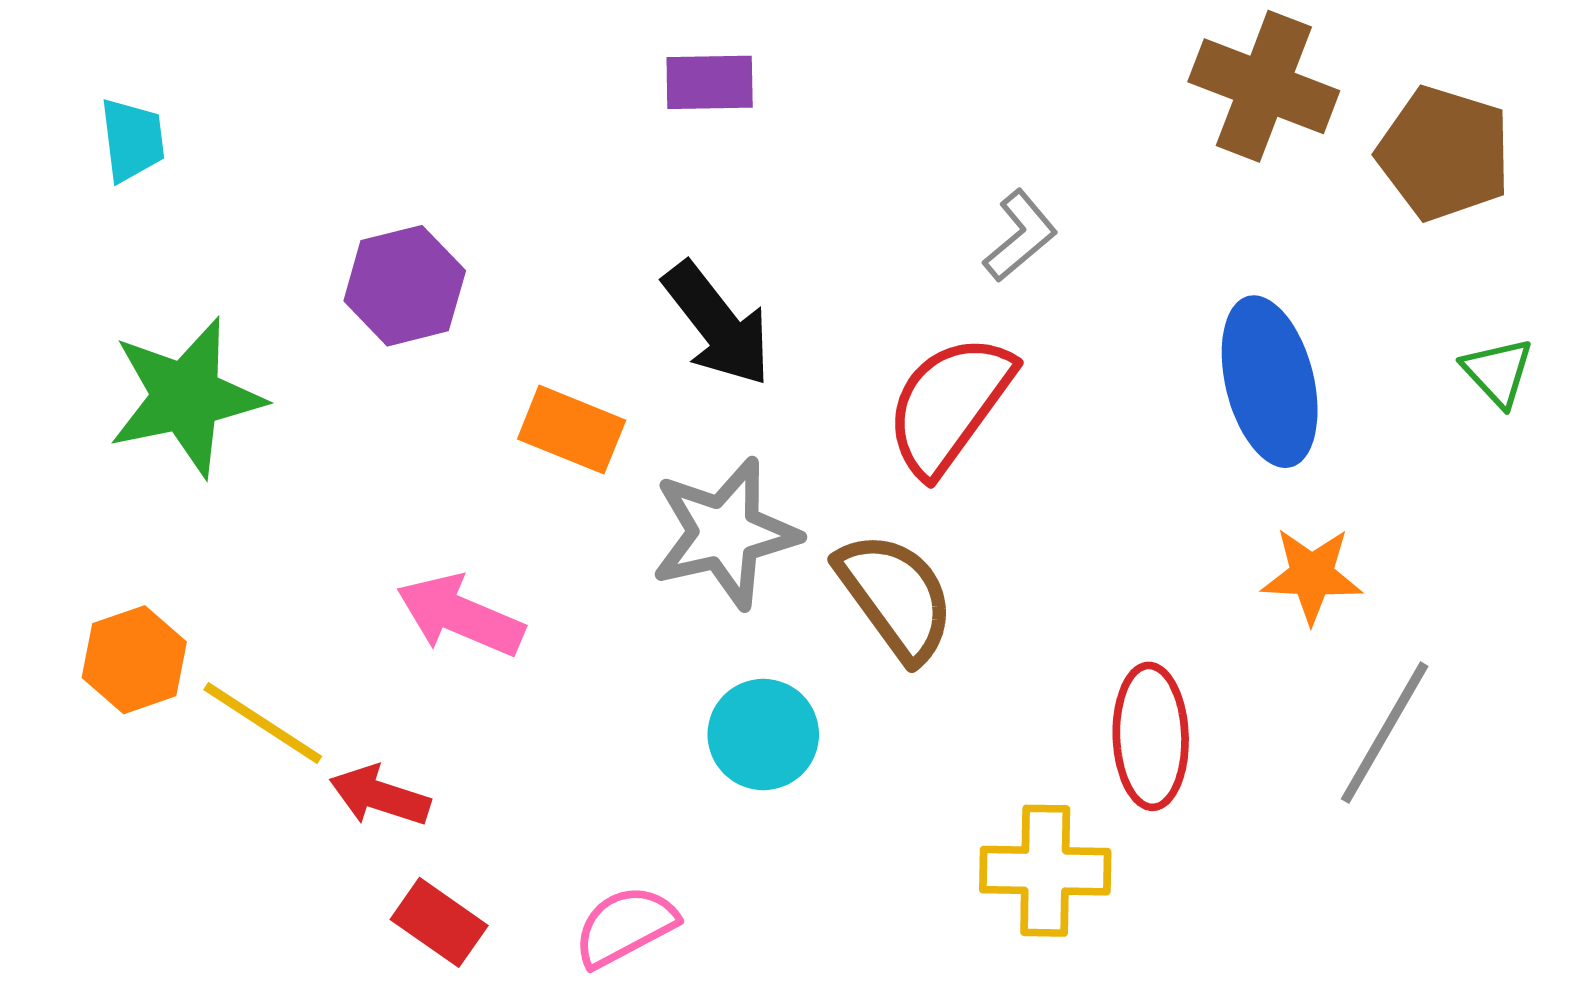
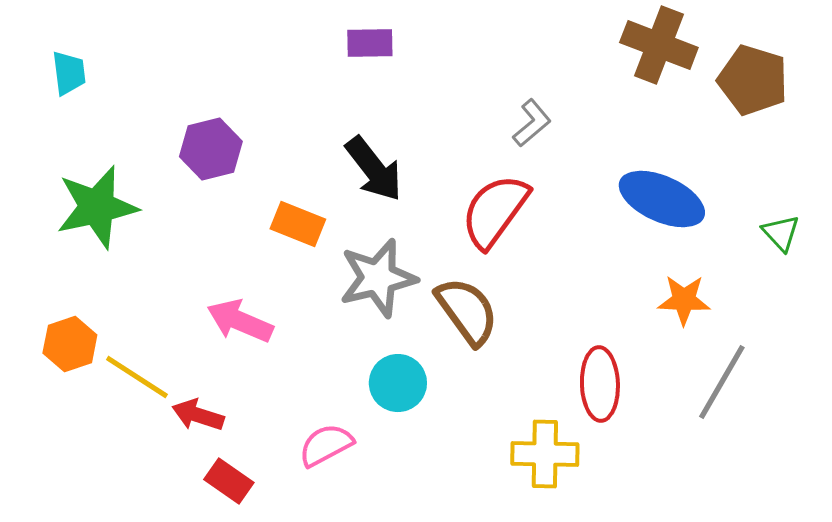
green triangle: (1498, 372) -> (781, 233), moved
blue ellipse: (1270, 382) -> (662, 199), turned -52
pink semicircle: (625, 926) -> (326, 445), moved

